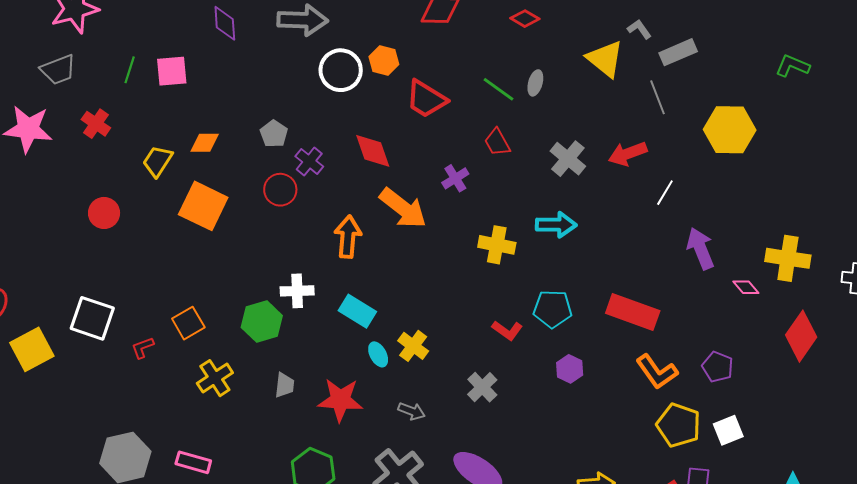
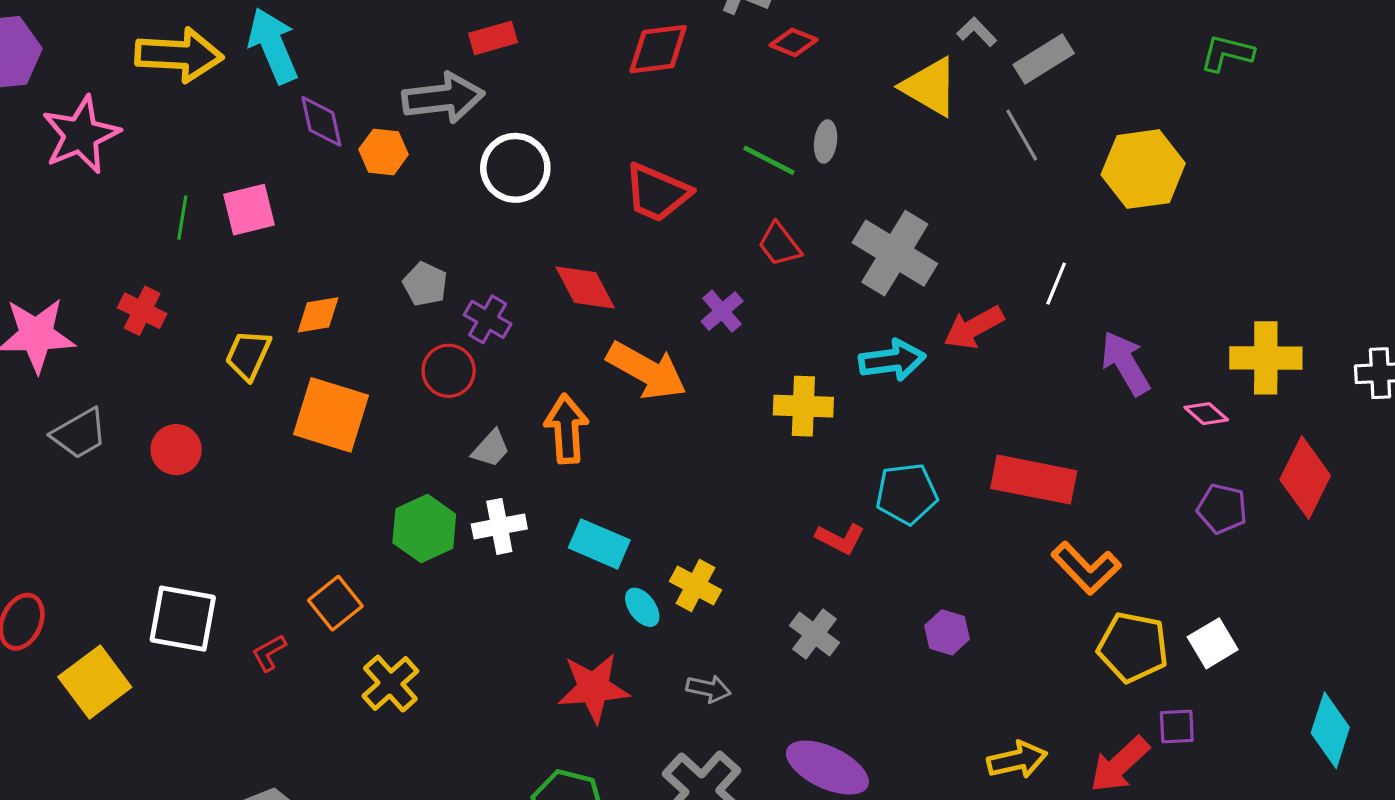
orange hexagon: (384, 60) -> (384, 152), moved
gray trapezoid: (58, 70) -> (79, 434), moved
red arrow: (628, 154) -> (974, 328), moved
gray cross: (568, 159) -> (895, 253), size x1.4
green hexagon: (262, 322) -> (424, 529), moved
purple pentagon: (718, 367) -> (1222, 509), moved
purple hexagon: (570, 369) -> (947, 632), moved
gray trapezoid: (285, 385) -> (491, 449), moved, turned 44

